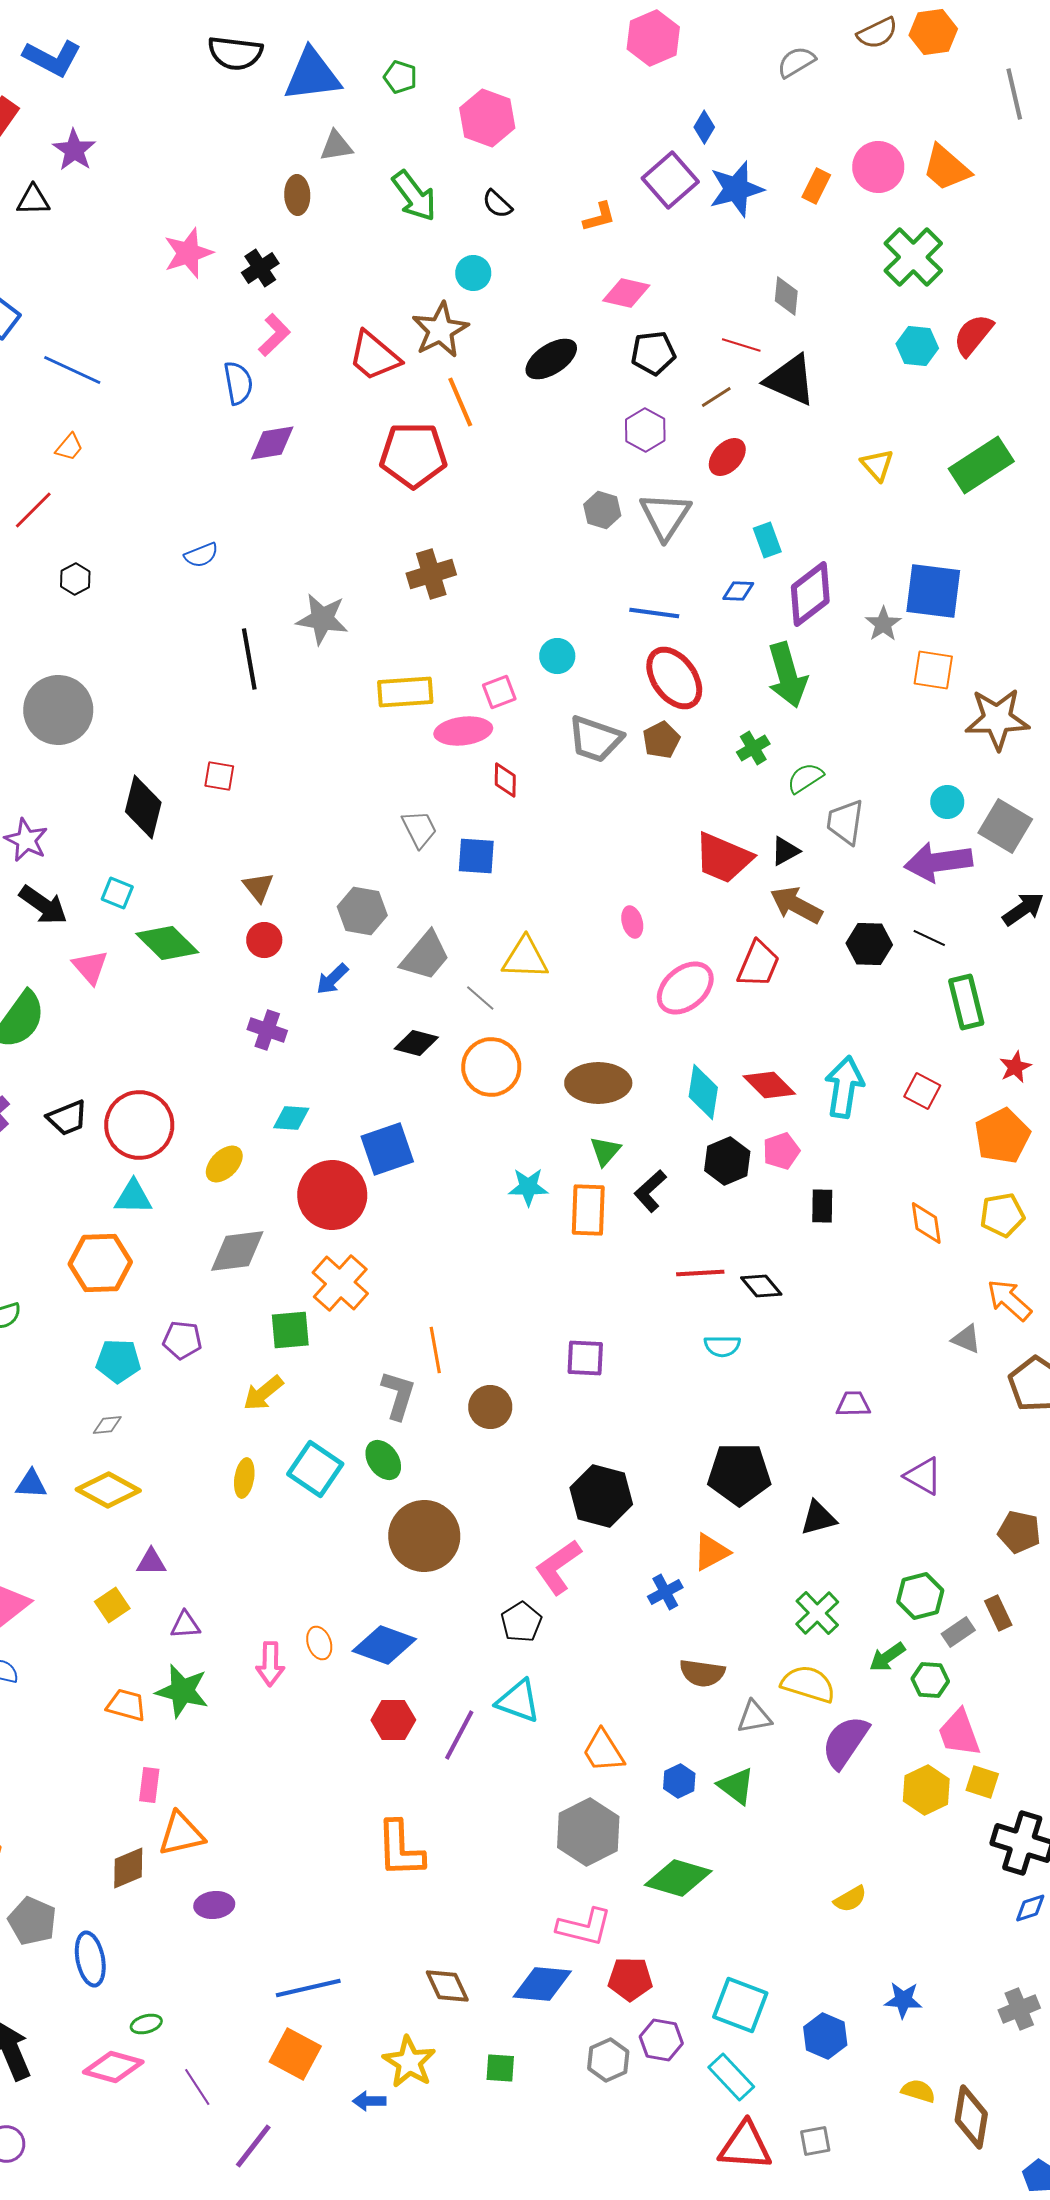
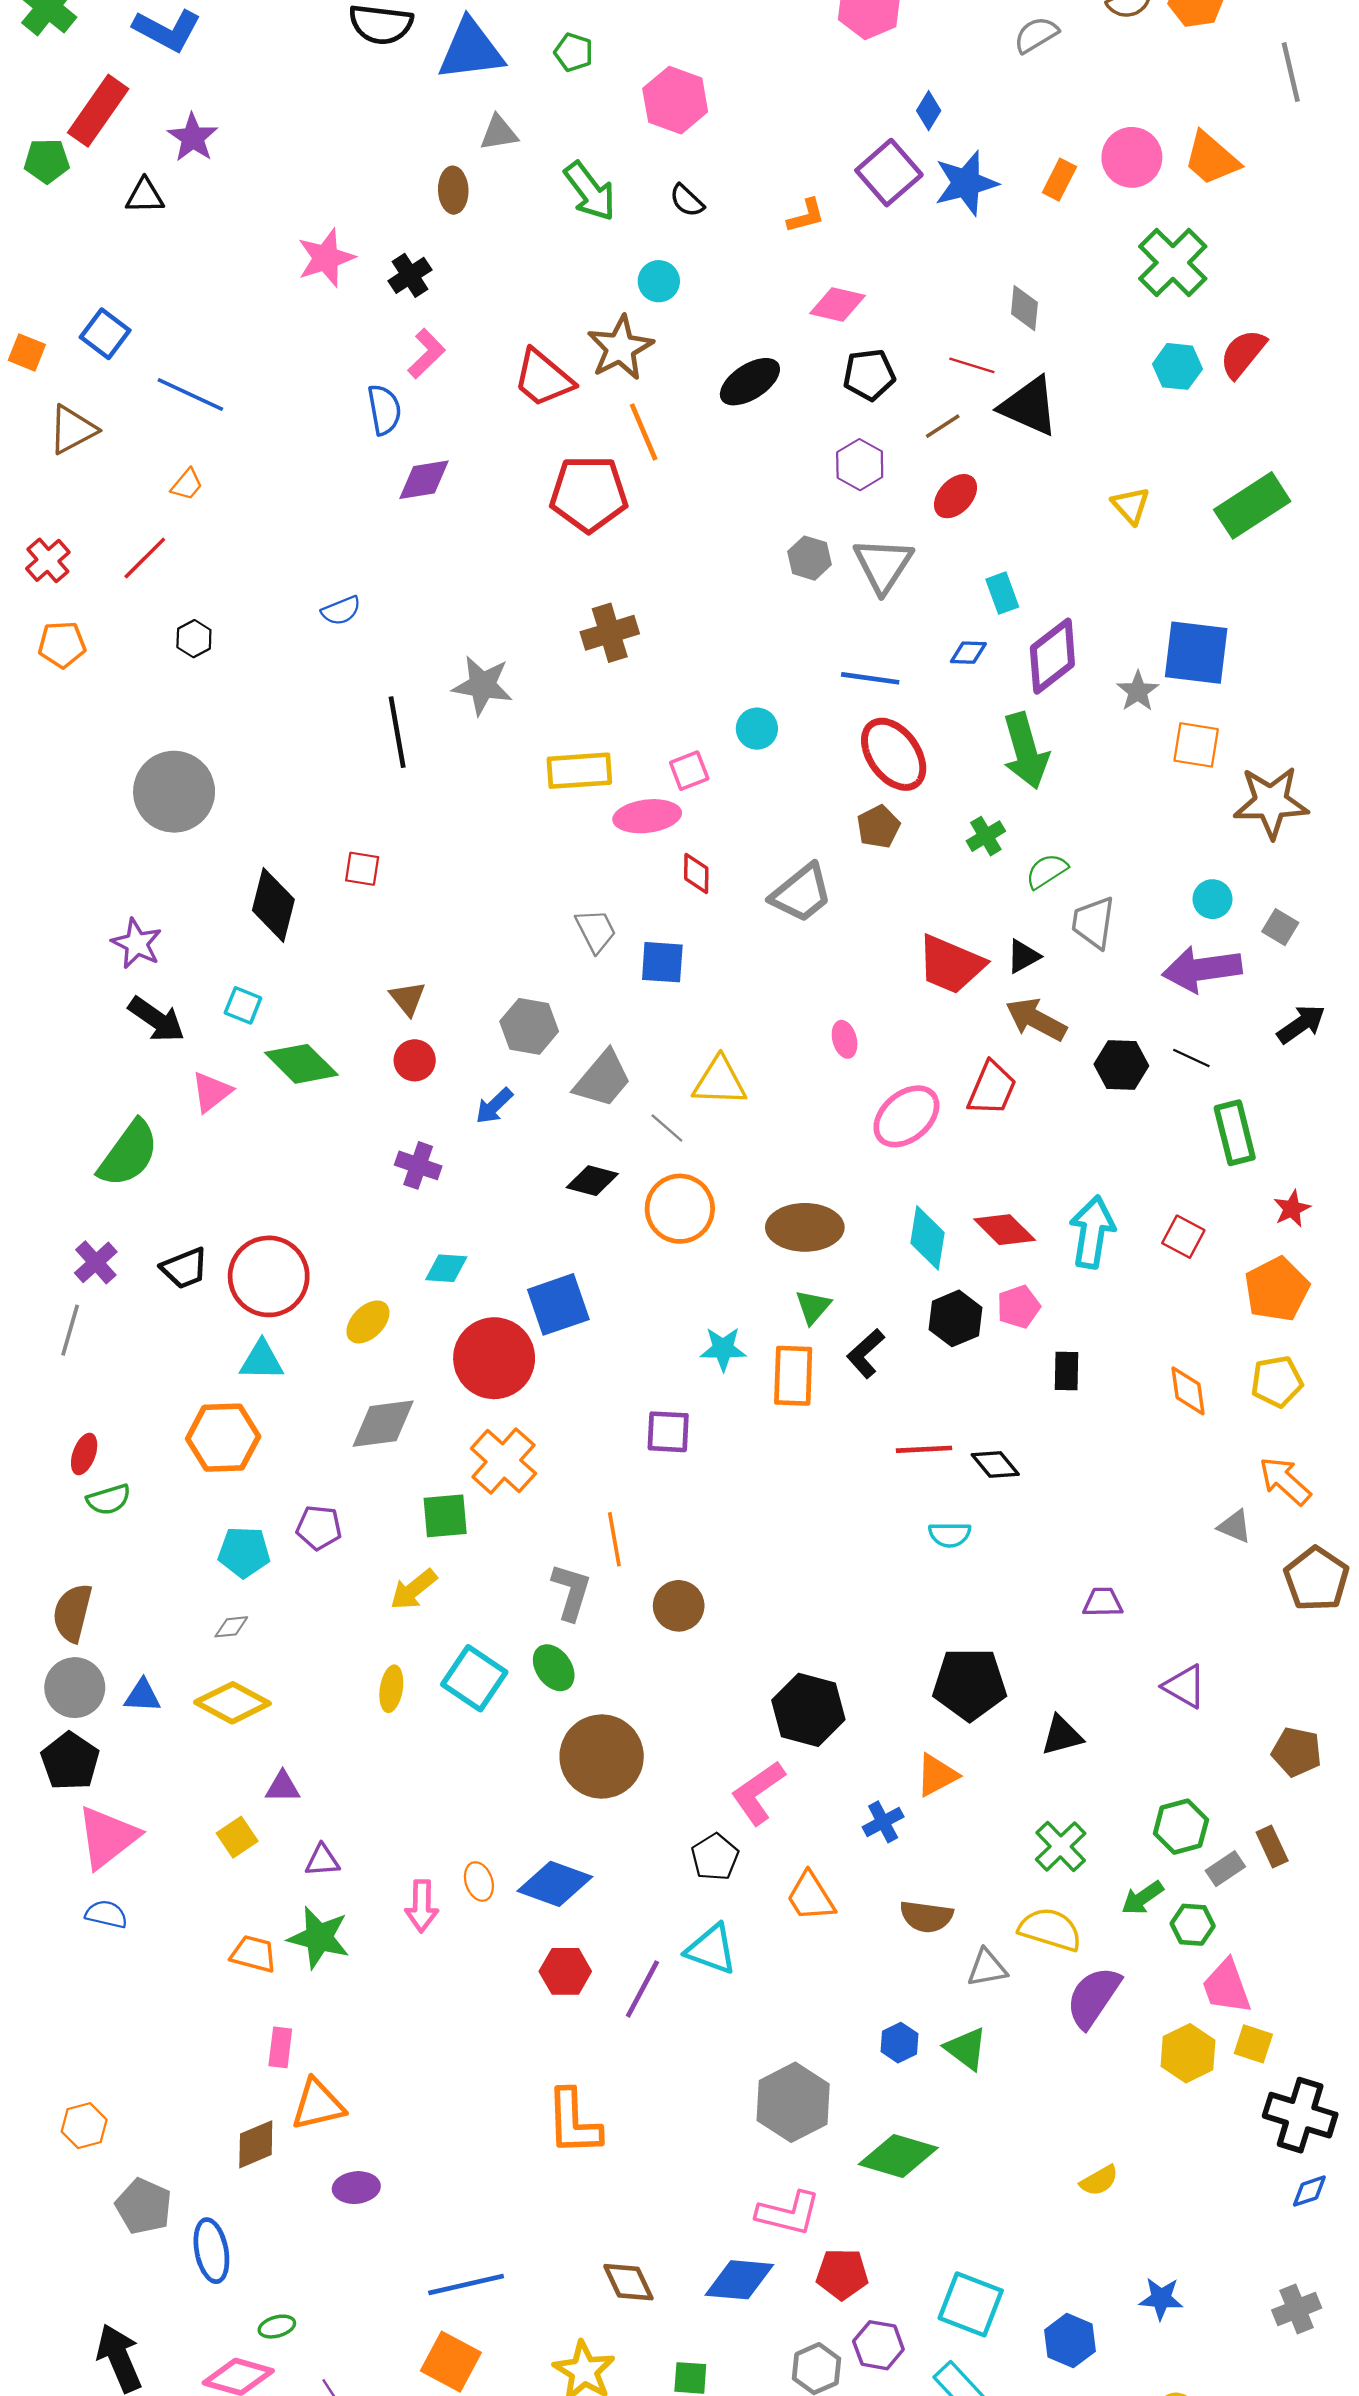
gray trapezoid: (595, 739) -> (801, 893), moved, turned -58
gray square: (1005, 826) -> (1280, 927), size x0.6
pink triangle: (90, 967) -> (211, 1092), turned 33
purple square: (585, 1358) -> (668, 1432), moved
orange trapezoid: (603, 1751) -> (811, 1897), moved

